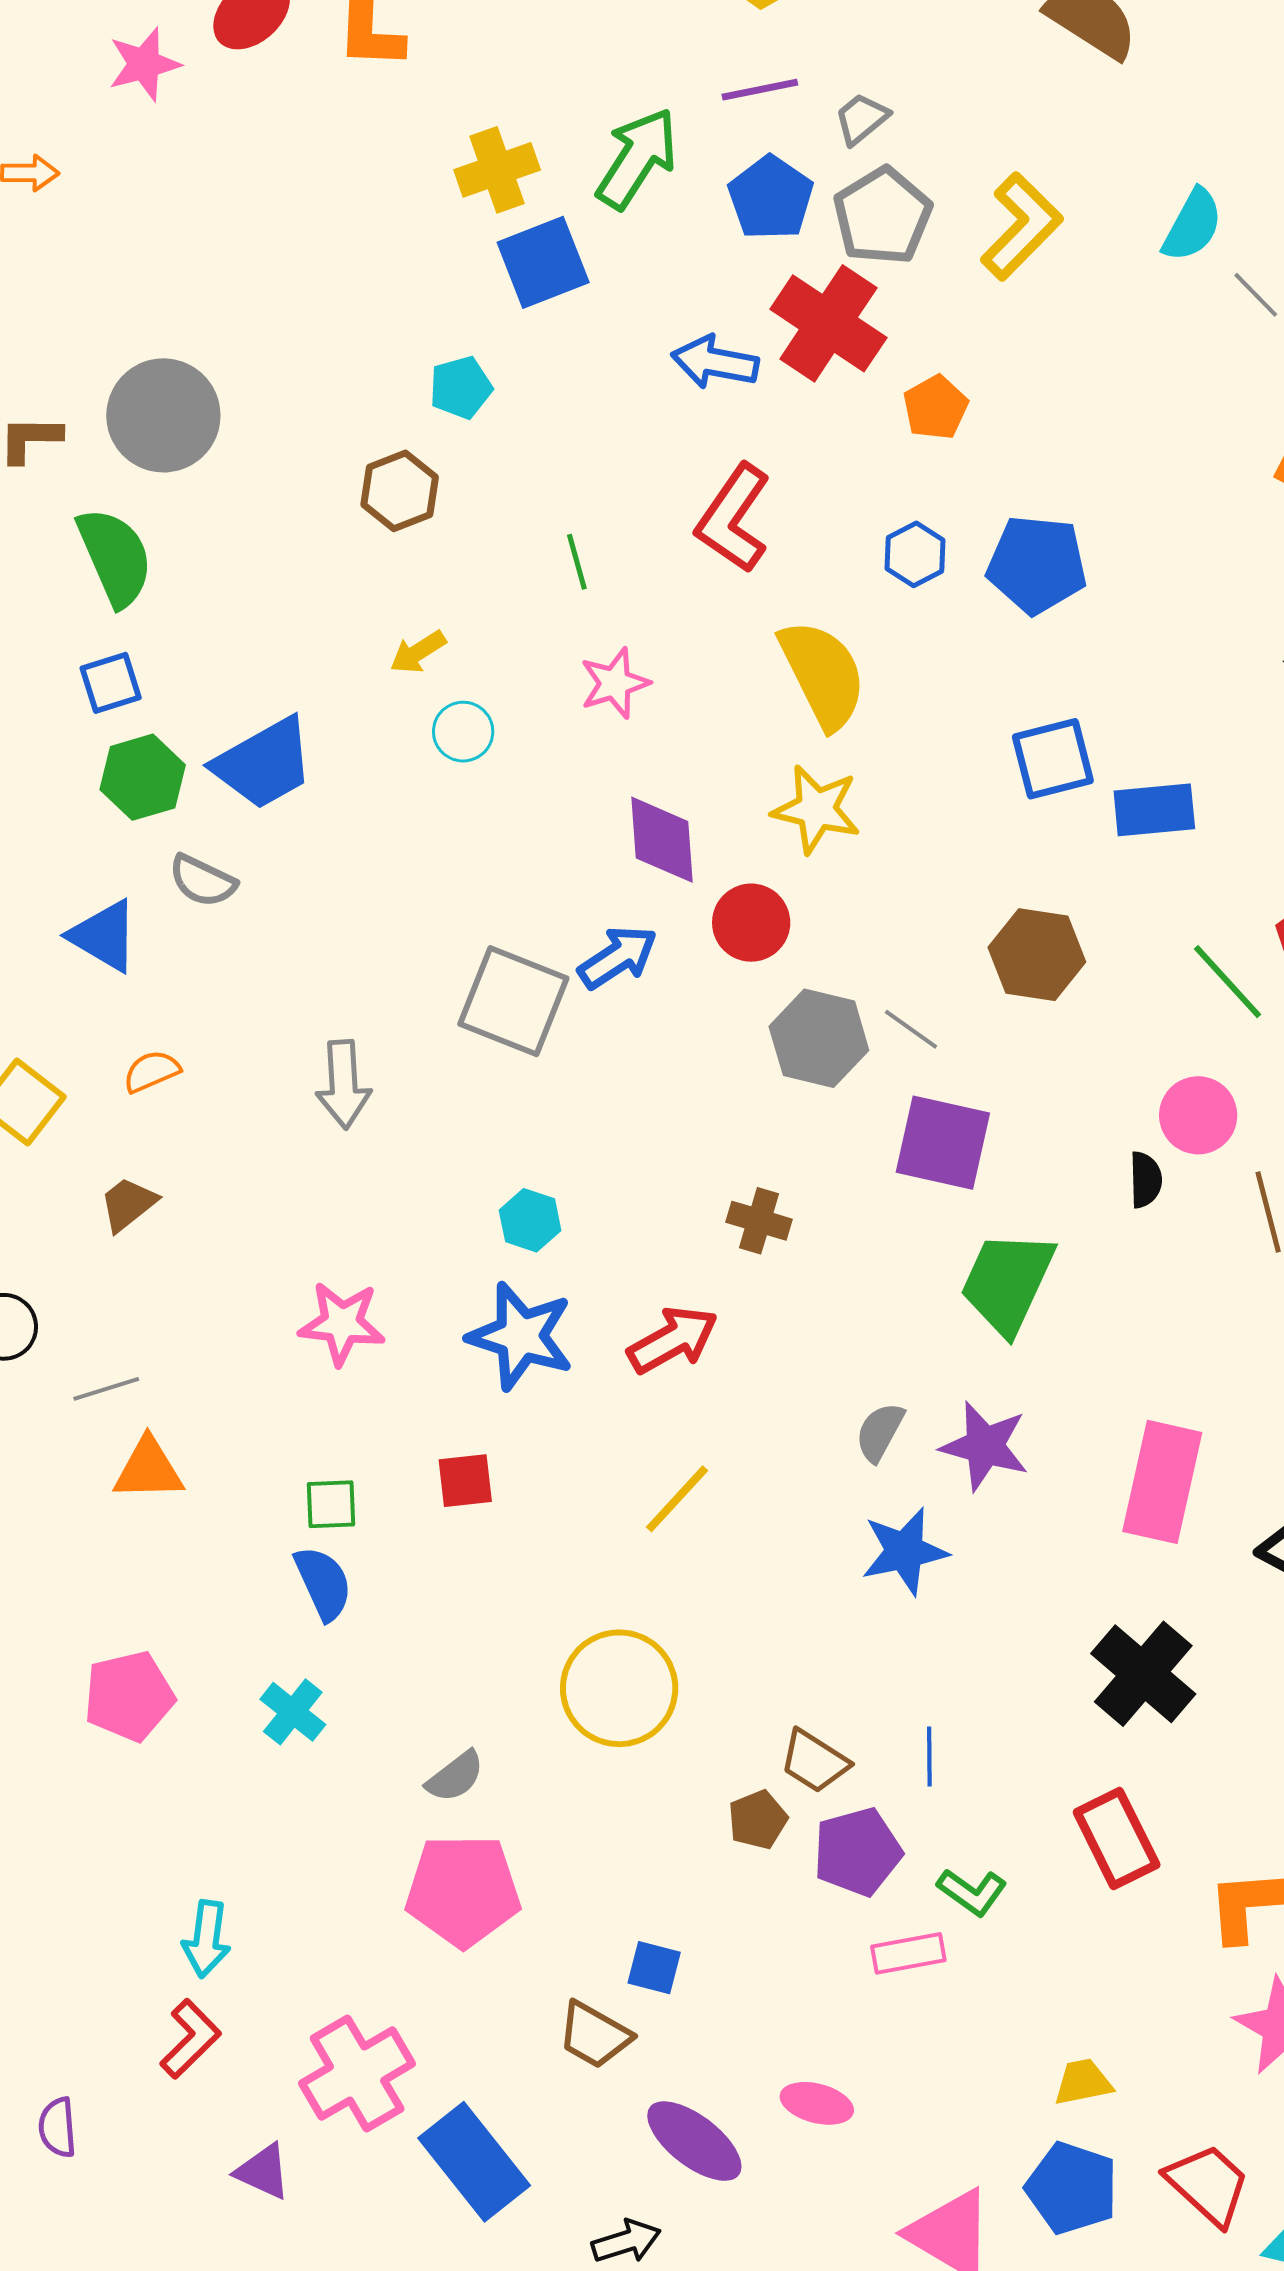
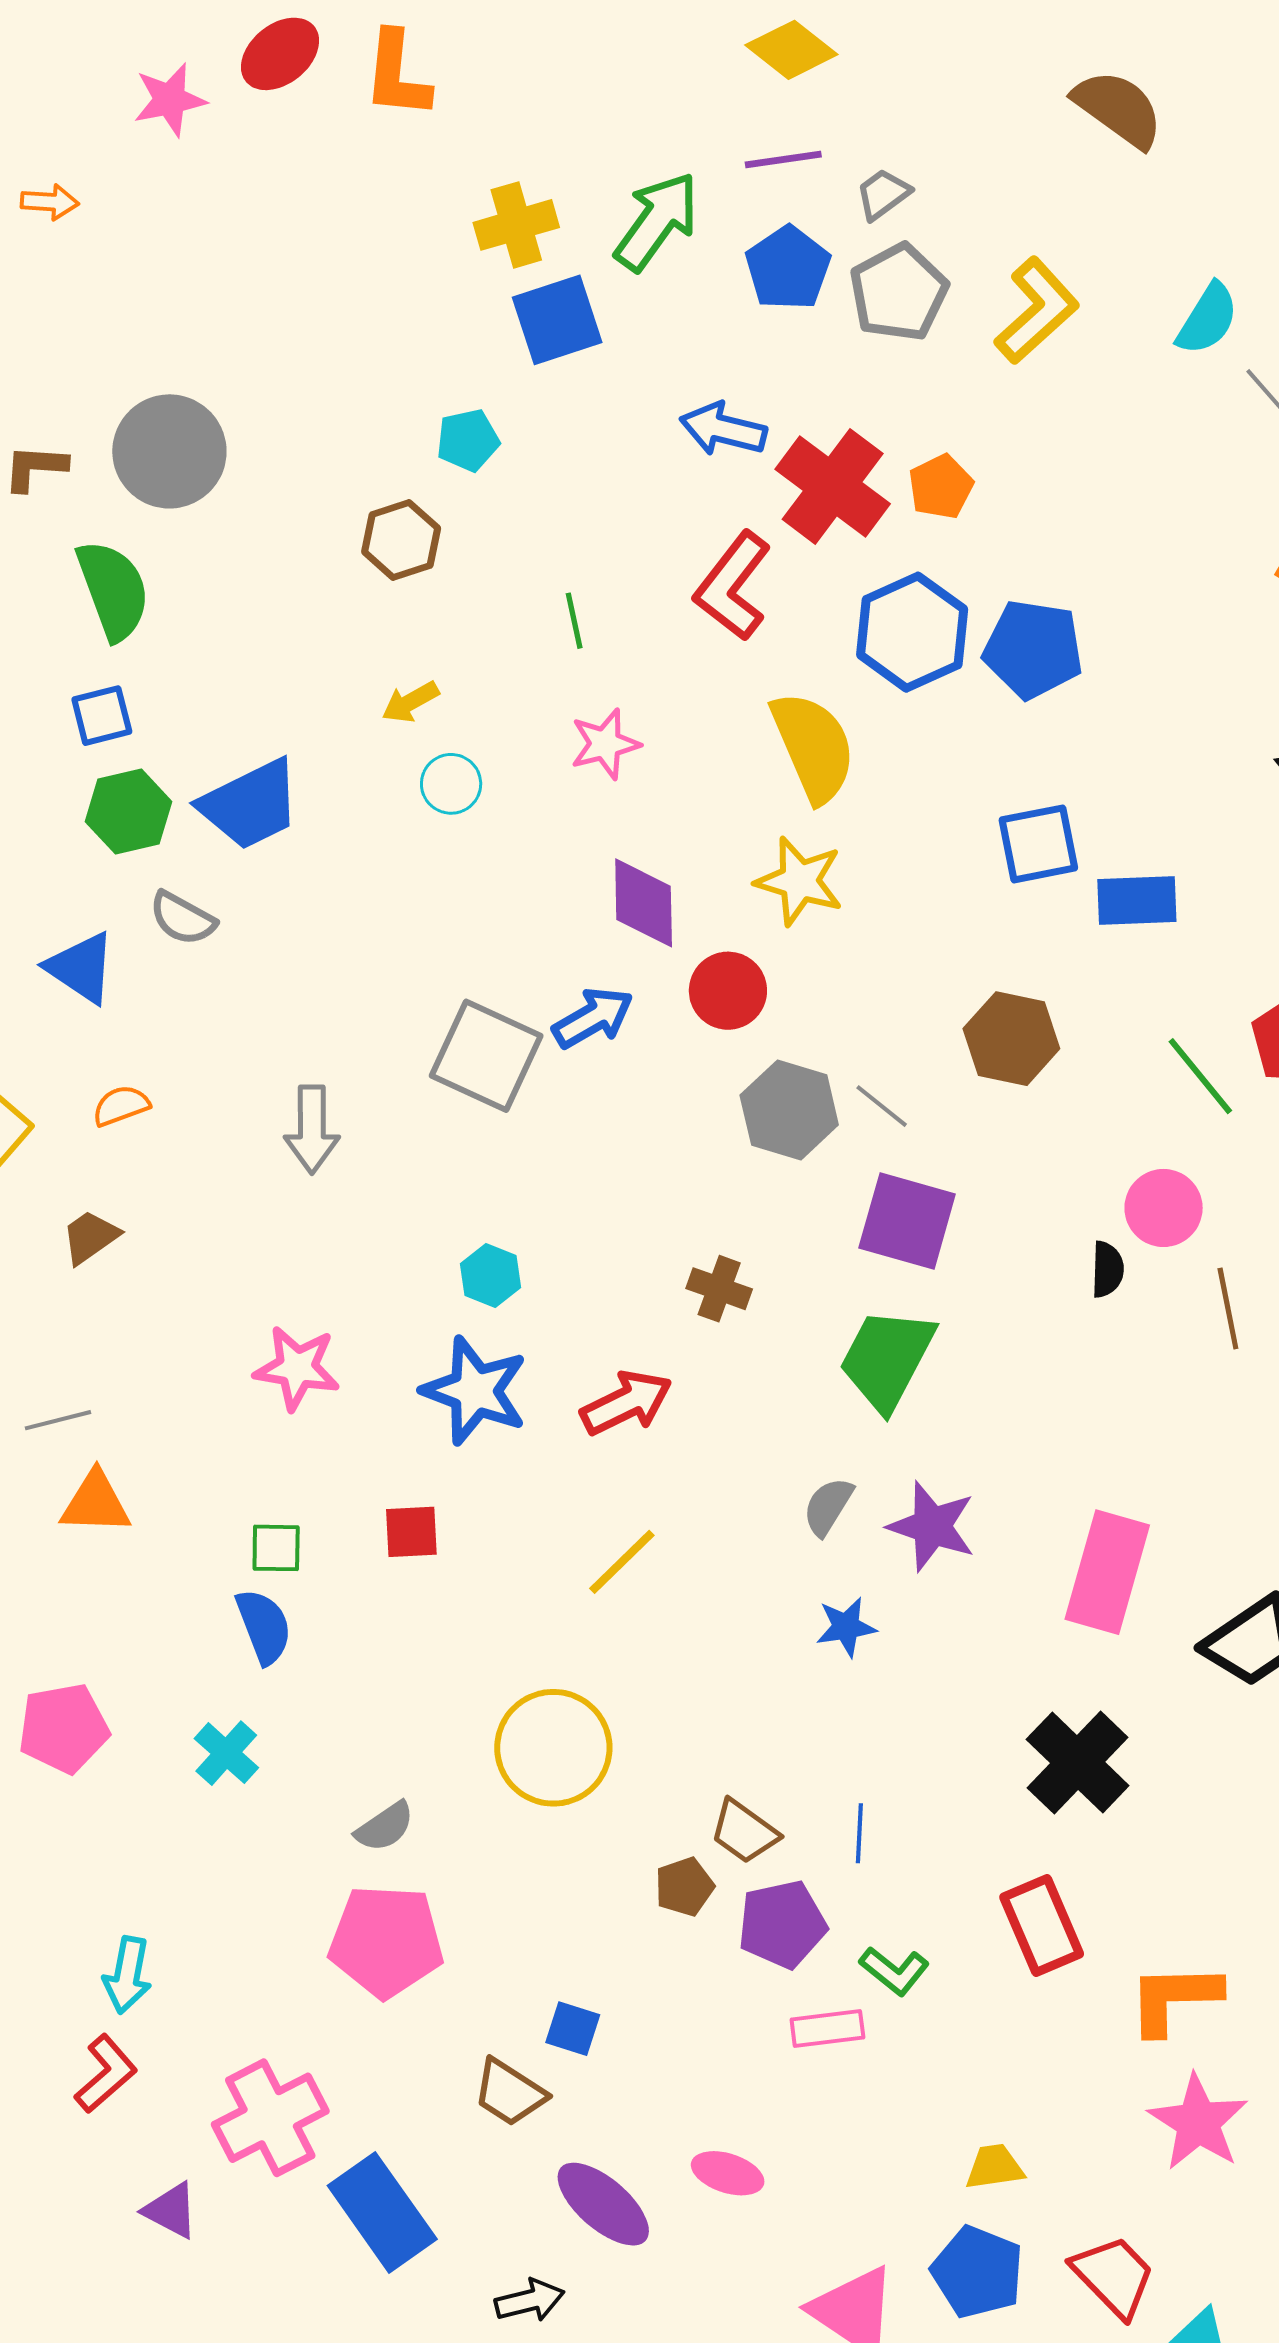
red cross: (828, 323) -> (833, 486), moved
blue hexagon: (915, 554) -> (912, 632), size x1.8
green trapezoid: (1007, 1282) -> (887, 1359), moved
blue star: (905, 1551) -> (846, 1627), size x0.7

